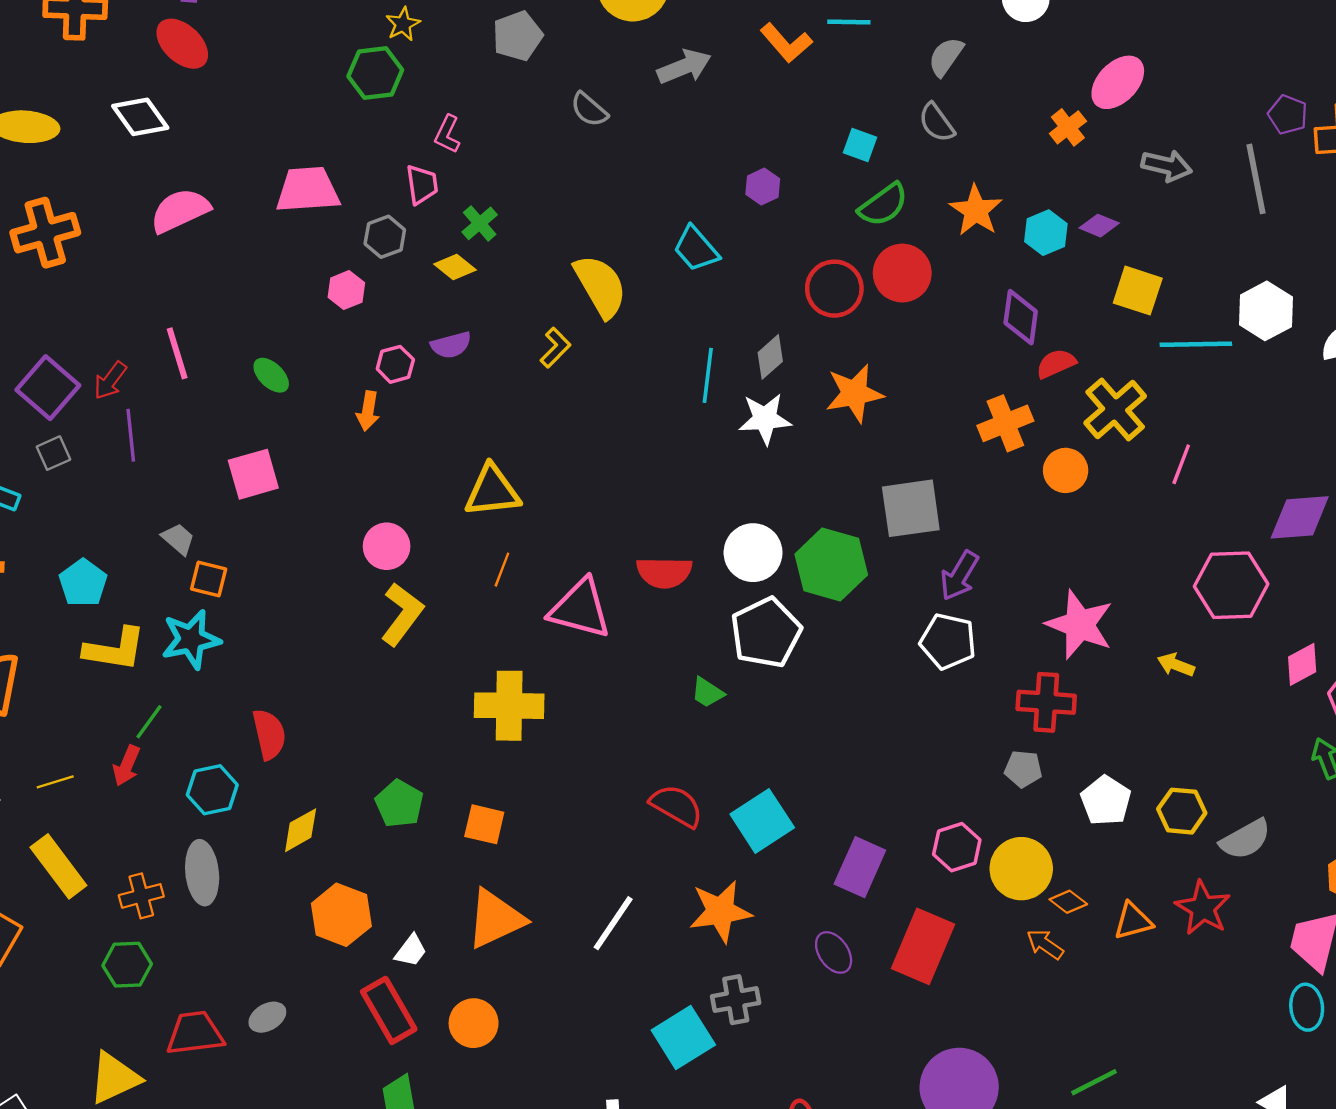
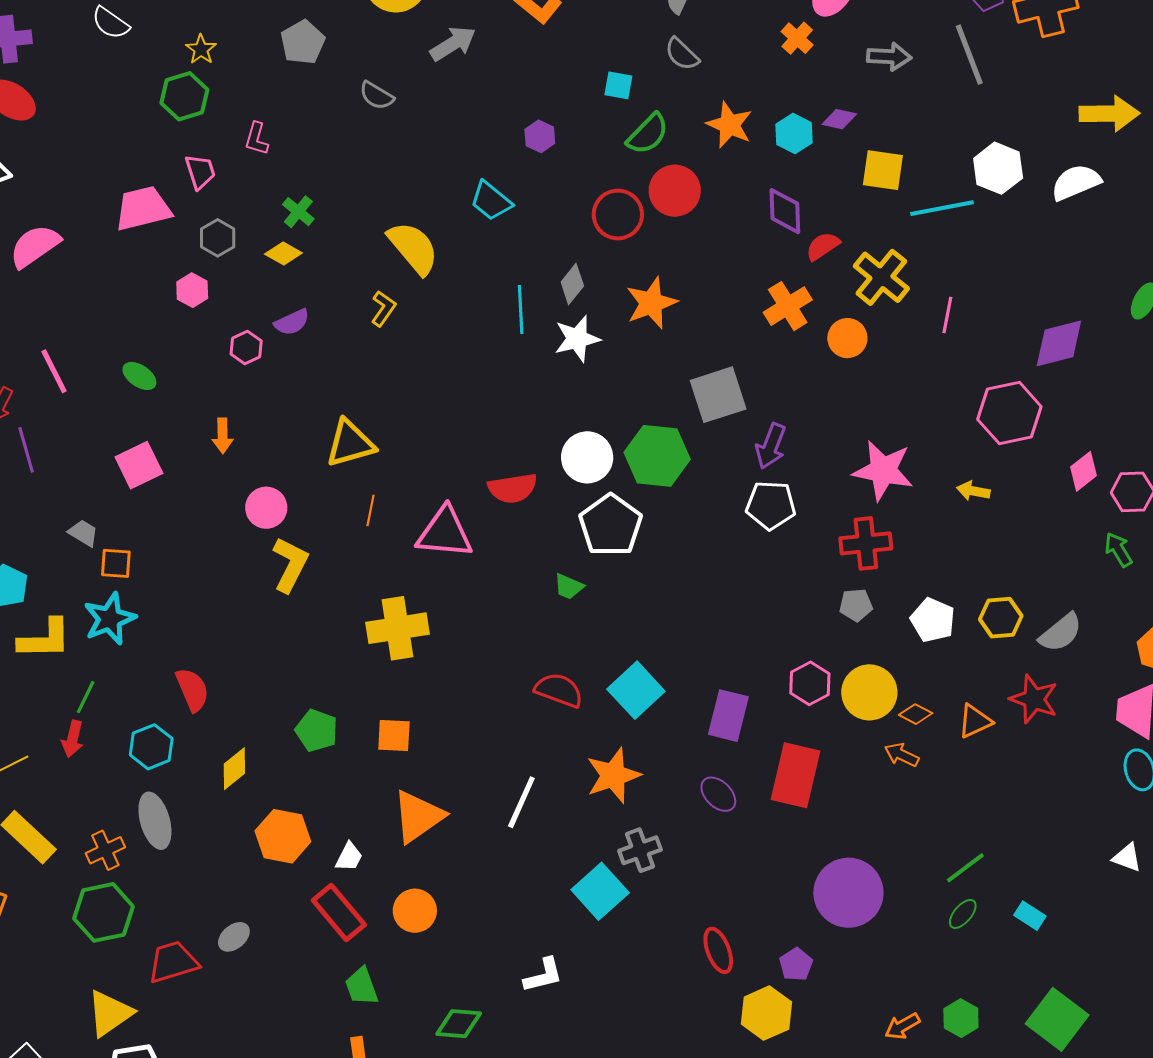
pink trapezoid: (422, 185) -> (200, 172), moved
orange arrow: (368, 411) -> (223, 436), moved
green hexagon: (127, 965) -> (104, 912), size x1.4

